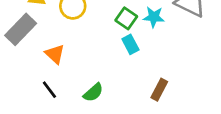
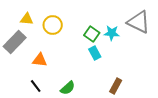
orange triangle: (55, 54) -> (40, 60), turned -35

